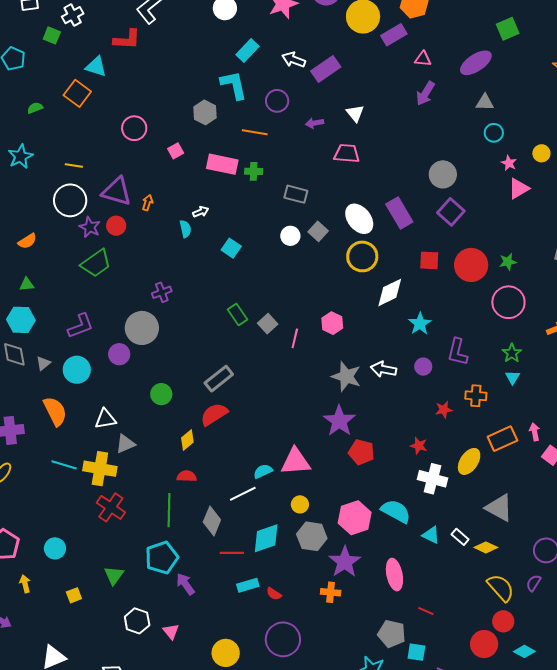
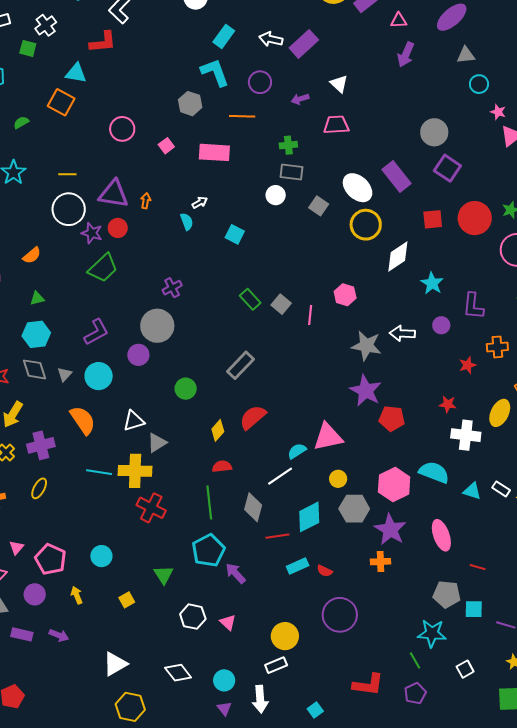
green cross: (254, 171) -> (288, 145), moved
white circle: (290, 236) -> (276, 195), moved
red semicircle: (214, 414) -> (253, 417), moved

